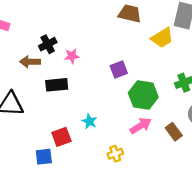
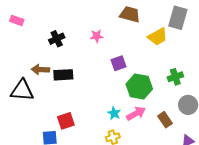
pink star: (72, 56) -> (97, 36), moved
brown arrow: (30, 62) -> (40, 70), moved
cyan star: (89, 121) -> (114, 113), moved

